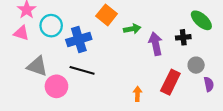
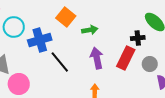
purple arrow: (156, 44) -> (97, 58), moved
black line: (82, 70) -> (60, 62), moved, turned 35
red rectangle: (170, 82) -> (126, 58), moved

